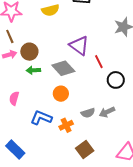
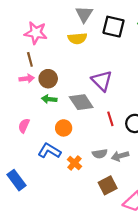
red line: (99, 62) -> (110, 119), moved
orange circle: (61, 94) -> (64, 128), moved
orange cross: (66, 125) -> (74, 163), turned -32
brown square: (85, 149) -> (108, 185), moved

